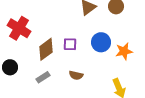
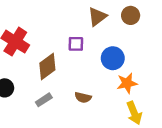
purple square: (70, 44) -> (76, 44), moved
orange star: (124, 51) -> (127, 83), moved

